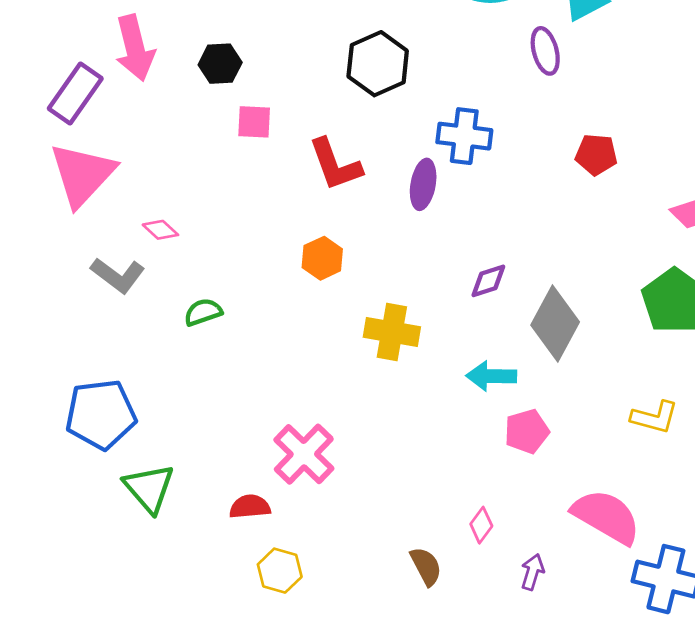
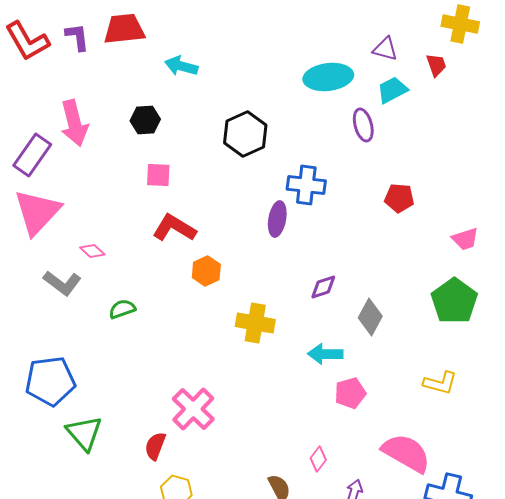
black hexagon: (220, 64) -> (145, 120), moved
red L-shape: (335, 164) -> (174, 228), moved, turned 141
gray diamond: (555, 324) -> (370, 317), size x0.7
red semicircle: (250, 507) -> (155, 446), turned -64

